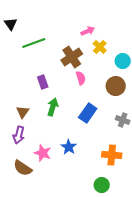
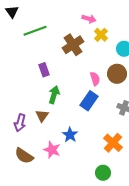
pink arrow: (88, 31) -> (89, 19), turned 40
pink semicircle: (81, 78) -> (95, 79), moved
brown triangle: (23, 112) -> (42, 116), moved
pink star: (43, 153) -> (52, 150), moved
orange cross: (112, 155) -> (113, 143), turned 36

